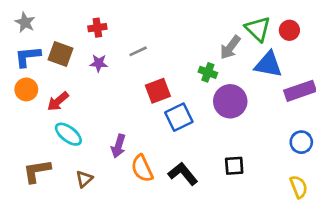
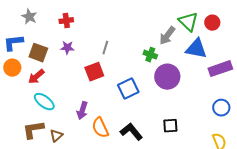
gray star: (25, 22) -> (29, 17), moved
gray line: (138, 51) -> (105, 48), moved, turned -48
brown square: (61, 54) -> (38, 53), moved
red square: (158, 91) -> (94, 72), moved
brown L-shape: (37, 171) -> (33, 130), moved

